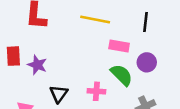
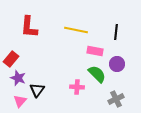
red rectangle: (13, 56) -> (11, 59), turned 42
purple star: (37, 65) -> (18, 78), moved
black triangle: (59, 94) -> (37, 90), moved

